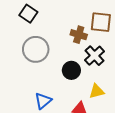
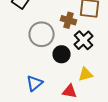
gray circle: (36, 49) -> (42, 34), moved

